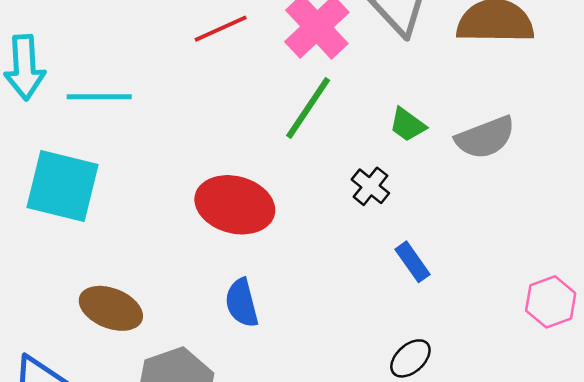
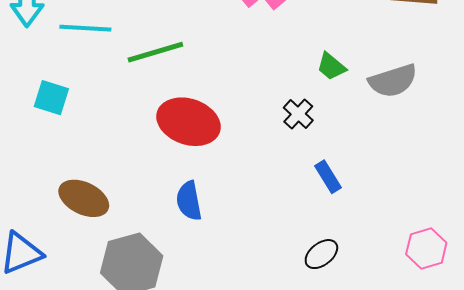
green line: (308, 108) -> (155, 52), moved, turned 36
cyan square: (63, 186) -> (51, 98), size x0.6
pink hexagon: (551, 302) -> (426, 248), moved

